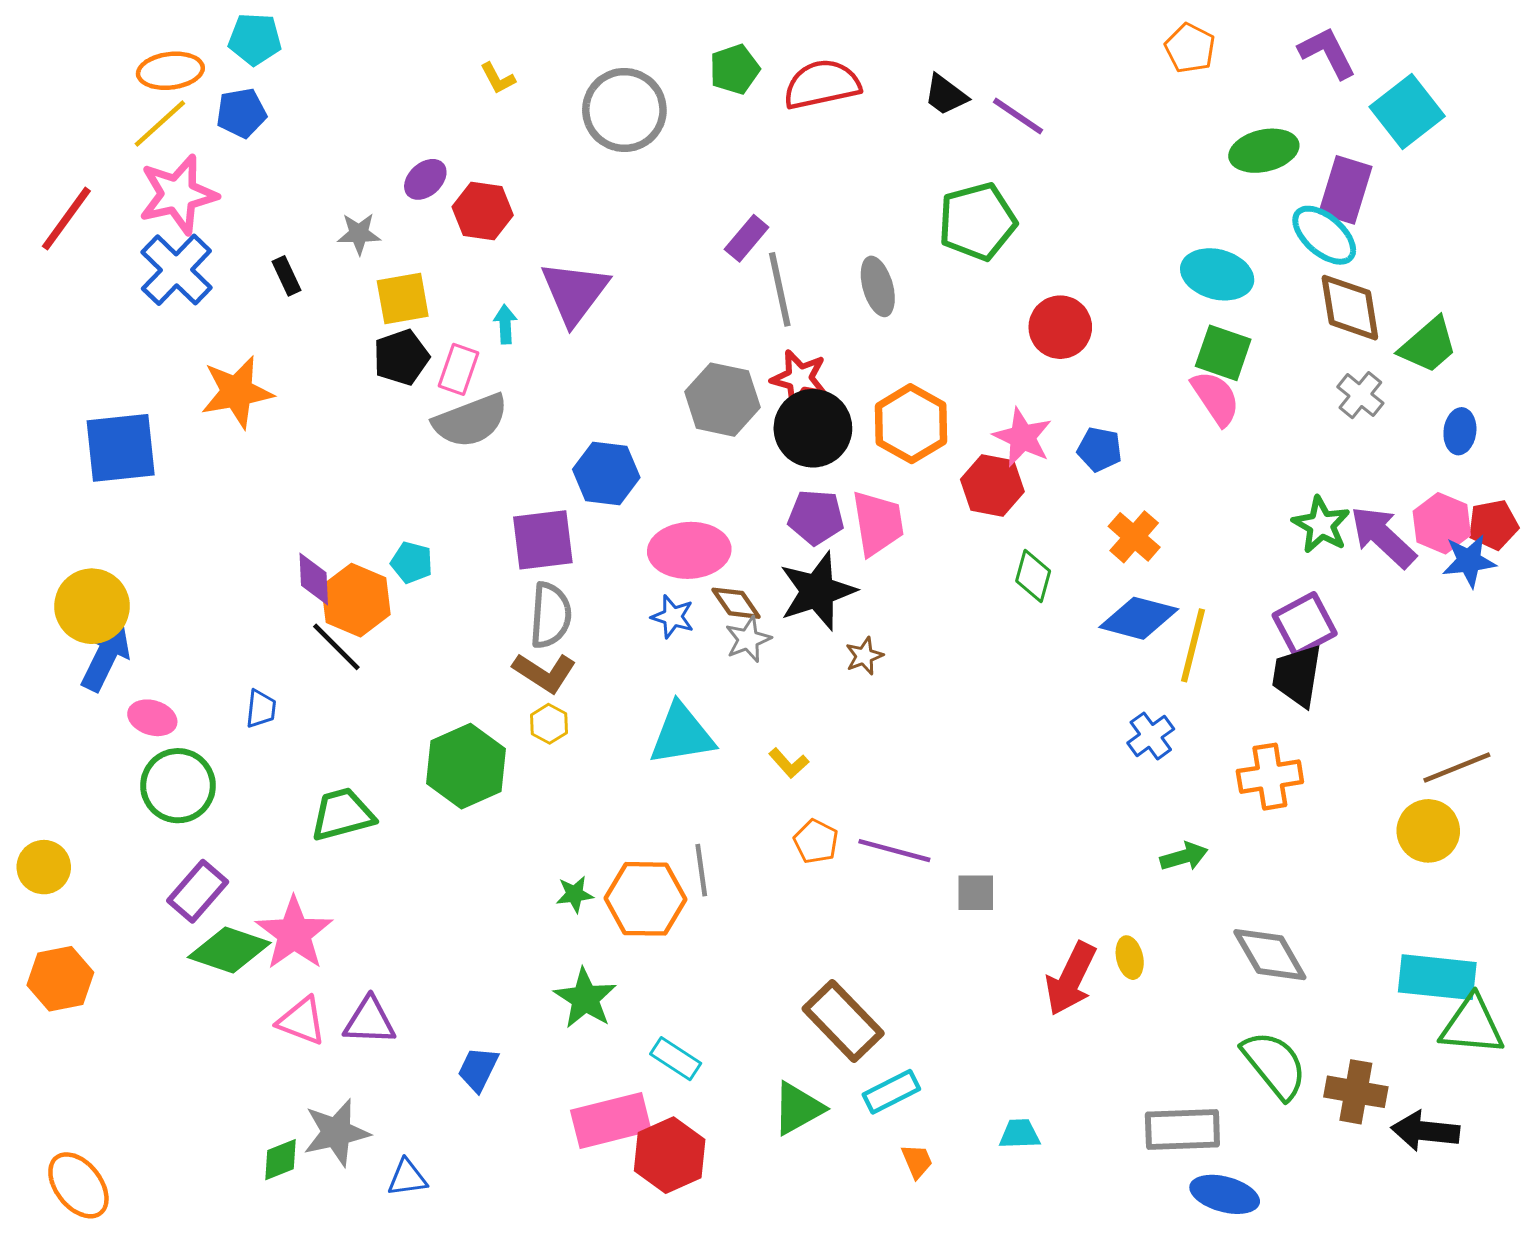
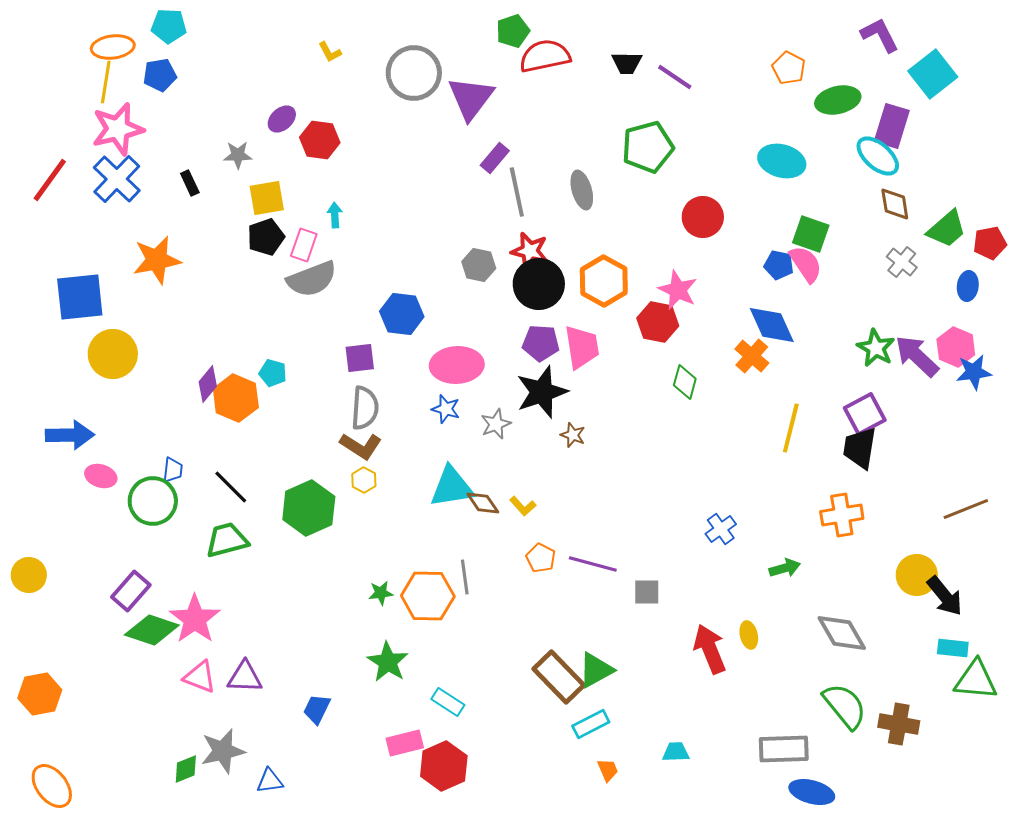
orange pentagon: (1190, 48) -> (789, 68), moved
green pentagon: (734, 69) -> (513, 31), moved
black trapezoid: (946, 95) -> (627, 63), turned -36
yellow line: (160, 124) -> (106, 82), turned -39
red line: (66, 219) -> (50, 180), moved
cyan ellipse: (1217, 274) -> (782, 161), moved
purple triangle: (575, 292) -> (471, 98), moved
brown diamond: (1350, 308) -> (895, 204), size x0.7
gray hexagon: (722, 400) -> (479, 265), size x0.7
blue pentagon: (1099, 449) -> (779, 265), moved
red pentagon: (1493, 525) -> (990, 243), moved
purple square: (543, 540) -> (360, 358), size x0.7
purple diamond: (314, 579) -> (208, 384), turned 42
brown diamond: (736, 603) -> (483, 503), moved
yellow circle: (92, 606) -> (113, 354), moved
blue diamond: (1139, 618) -> (772, 325), moved, turned 51
black line: (336, 647) -> (231, 487), moved
blue arrow: (106, 656) -> (70, 435), turned 63
brown star: (864, 656) -> (573, 435), turned -30
blue cross: (1151, 736) -> (721, 529), moved
green circle: (178, 786) -> (153, 501), moved
yellow circle: (1428, 831) -> (917, 575), moved
cyan rectangle: (1437, 977) -> (953, 648), size x0.6
orange hexagon: (60, 979) -> (40, 694), moved
red arrow: (1071, 979) -> (710, 649), turned 132
green triangle: (798, 1108) -> (596, 670), moved
pink rectangle: (611, 1120) -> (405, 743), size x0.7
black arrow: (1425, 1131) -> (945, 596), moved, turned -135

